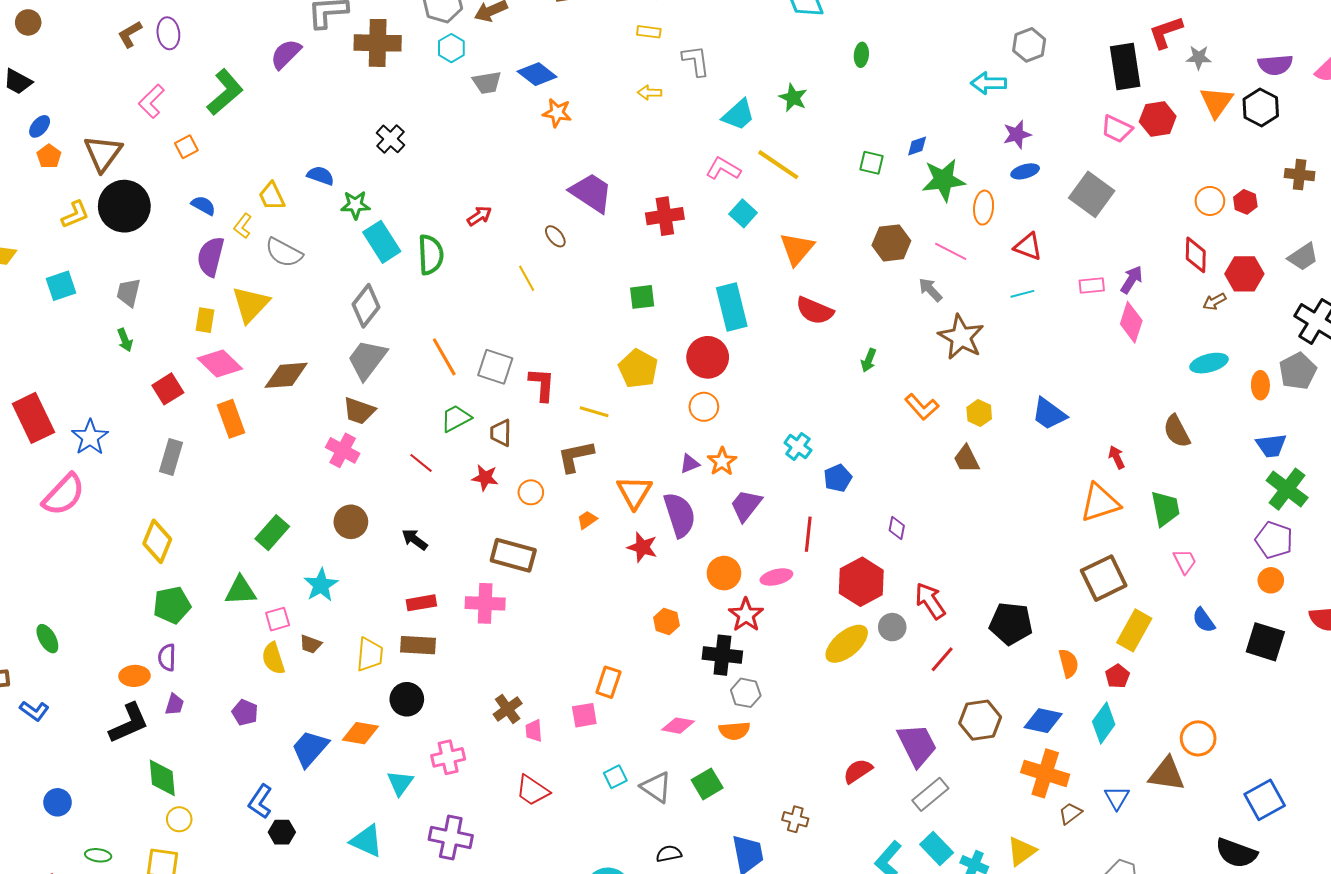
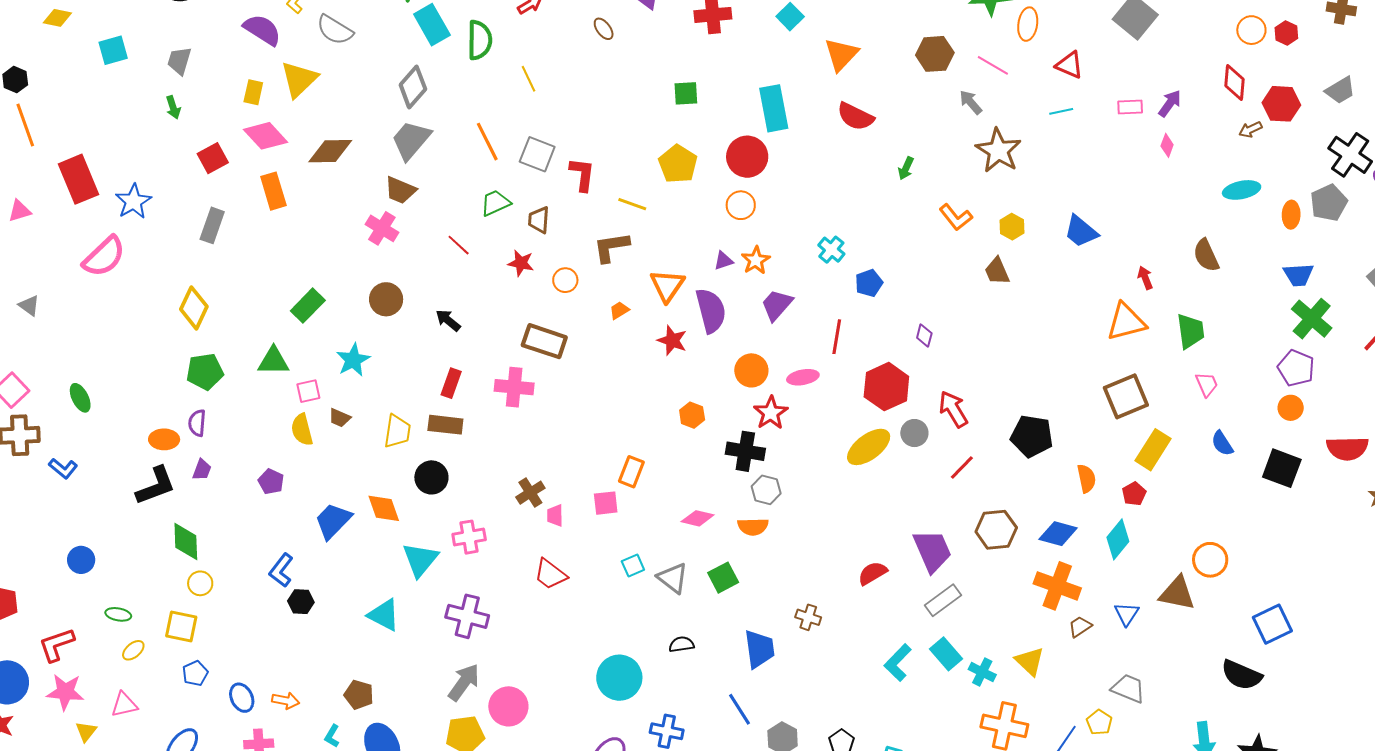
purple semicircle: (211, 257) -> (262, 30), turned 105
yellow line: (527, 278) -> (529, 79), moved
pink diamond: (1131, 322) -> (1167, 145), size x0.6
red rectangle: (421, 603) -> (451, 383), turned -64
orange diamond: (360, 733) -> (384, 508), turned 57
cyan triangle: (400, 783) -> (420, 560), size x1.4
yellow triangle: (1022, 851) -> (1030, 661), turned -44

